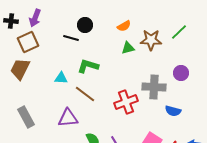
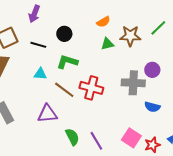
purple arrow: (35, 18) -> (34, 14), moved
black circle: (85, 25) -> (64, 34), moved
black line: (71, 38) -> (38, 45), moved
purple circle: (181, 73) -> (152, 70), moved
red cross: (126, 102) -> (91, 88), moved, turned 35

